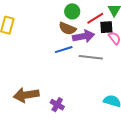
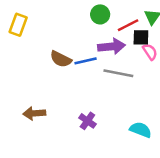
brown semicircle: (67, 29) -> (61, 59), moved
brown arrow: (26, 95) -> (34, 113), size x0.7
purple cross: (57, 105) -> (87, 121), moved

